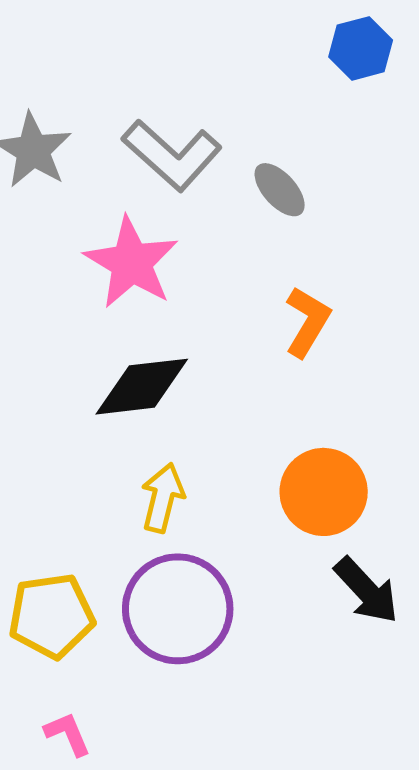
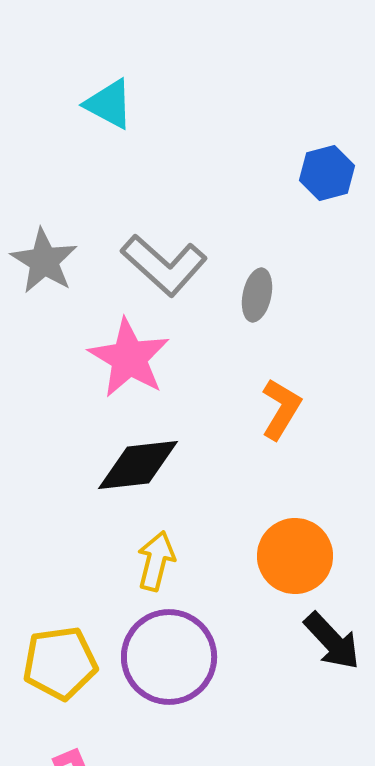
gray ellipse: (280, 190) -> (257, 295), turned 54

